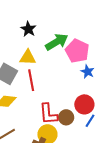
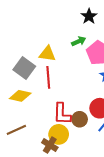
black star: (28, 29) -> (89, 16), moved
green arrow: (57, 42) -> (79, 41), size x0.6

